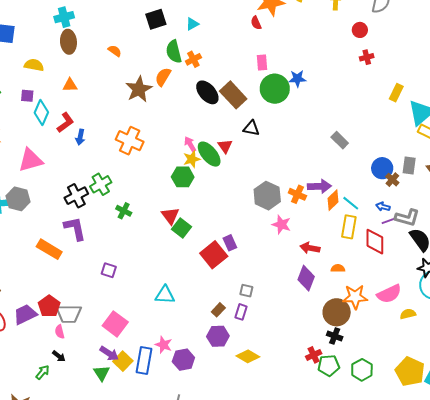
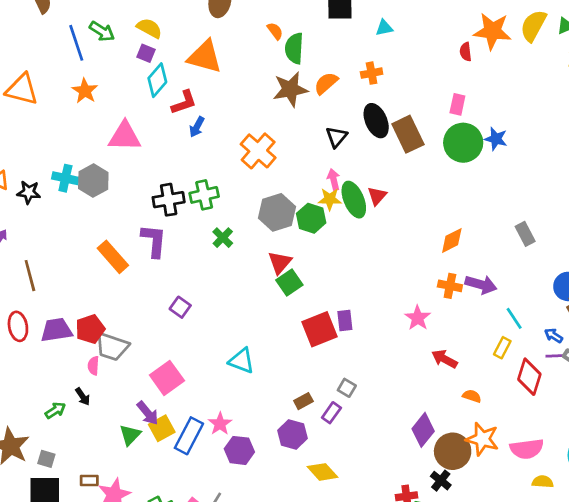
green semicircle: (174, 52) -> (294, 48), moved
yellow semicircle: (34, 65) -> (149, 28), moved
orange triangle: (70, 85) -> (205, 57), size x1.8
black triangle: (251, 128) -> (336, 137), moved, turned 42
orange cross: (297, 194) -> (450, 286), turned -30
gray hexagon: (267, 196) -> (277, 212), moved
orange diamond: (333, 200) -> (452, 240), moved
yellow rectangle: (349, 227) -> (502, 348), size x0.7
purple diamond: (306, 278) -> (423, 430), moved

